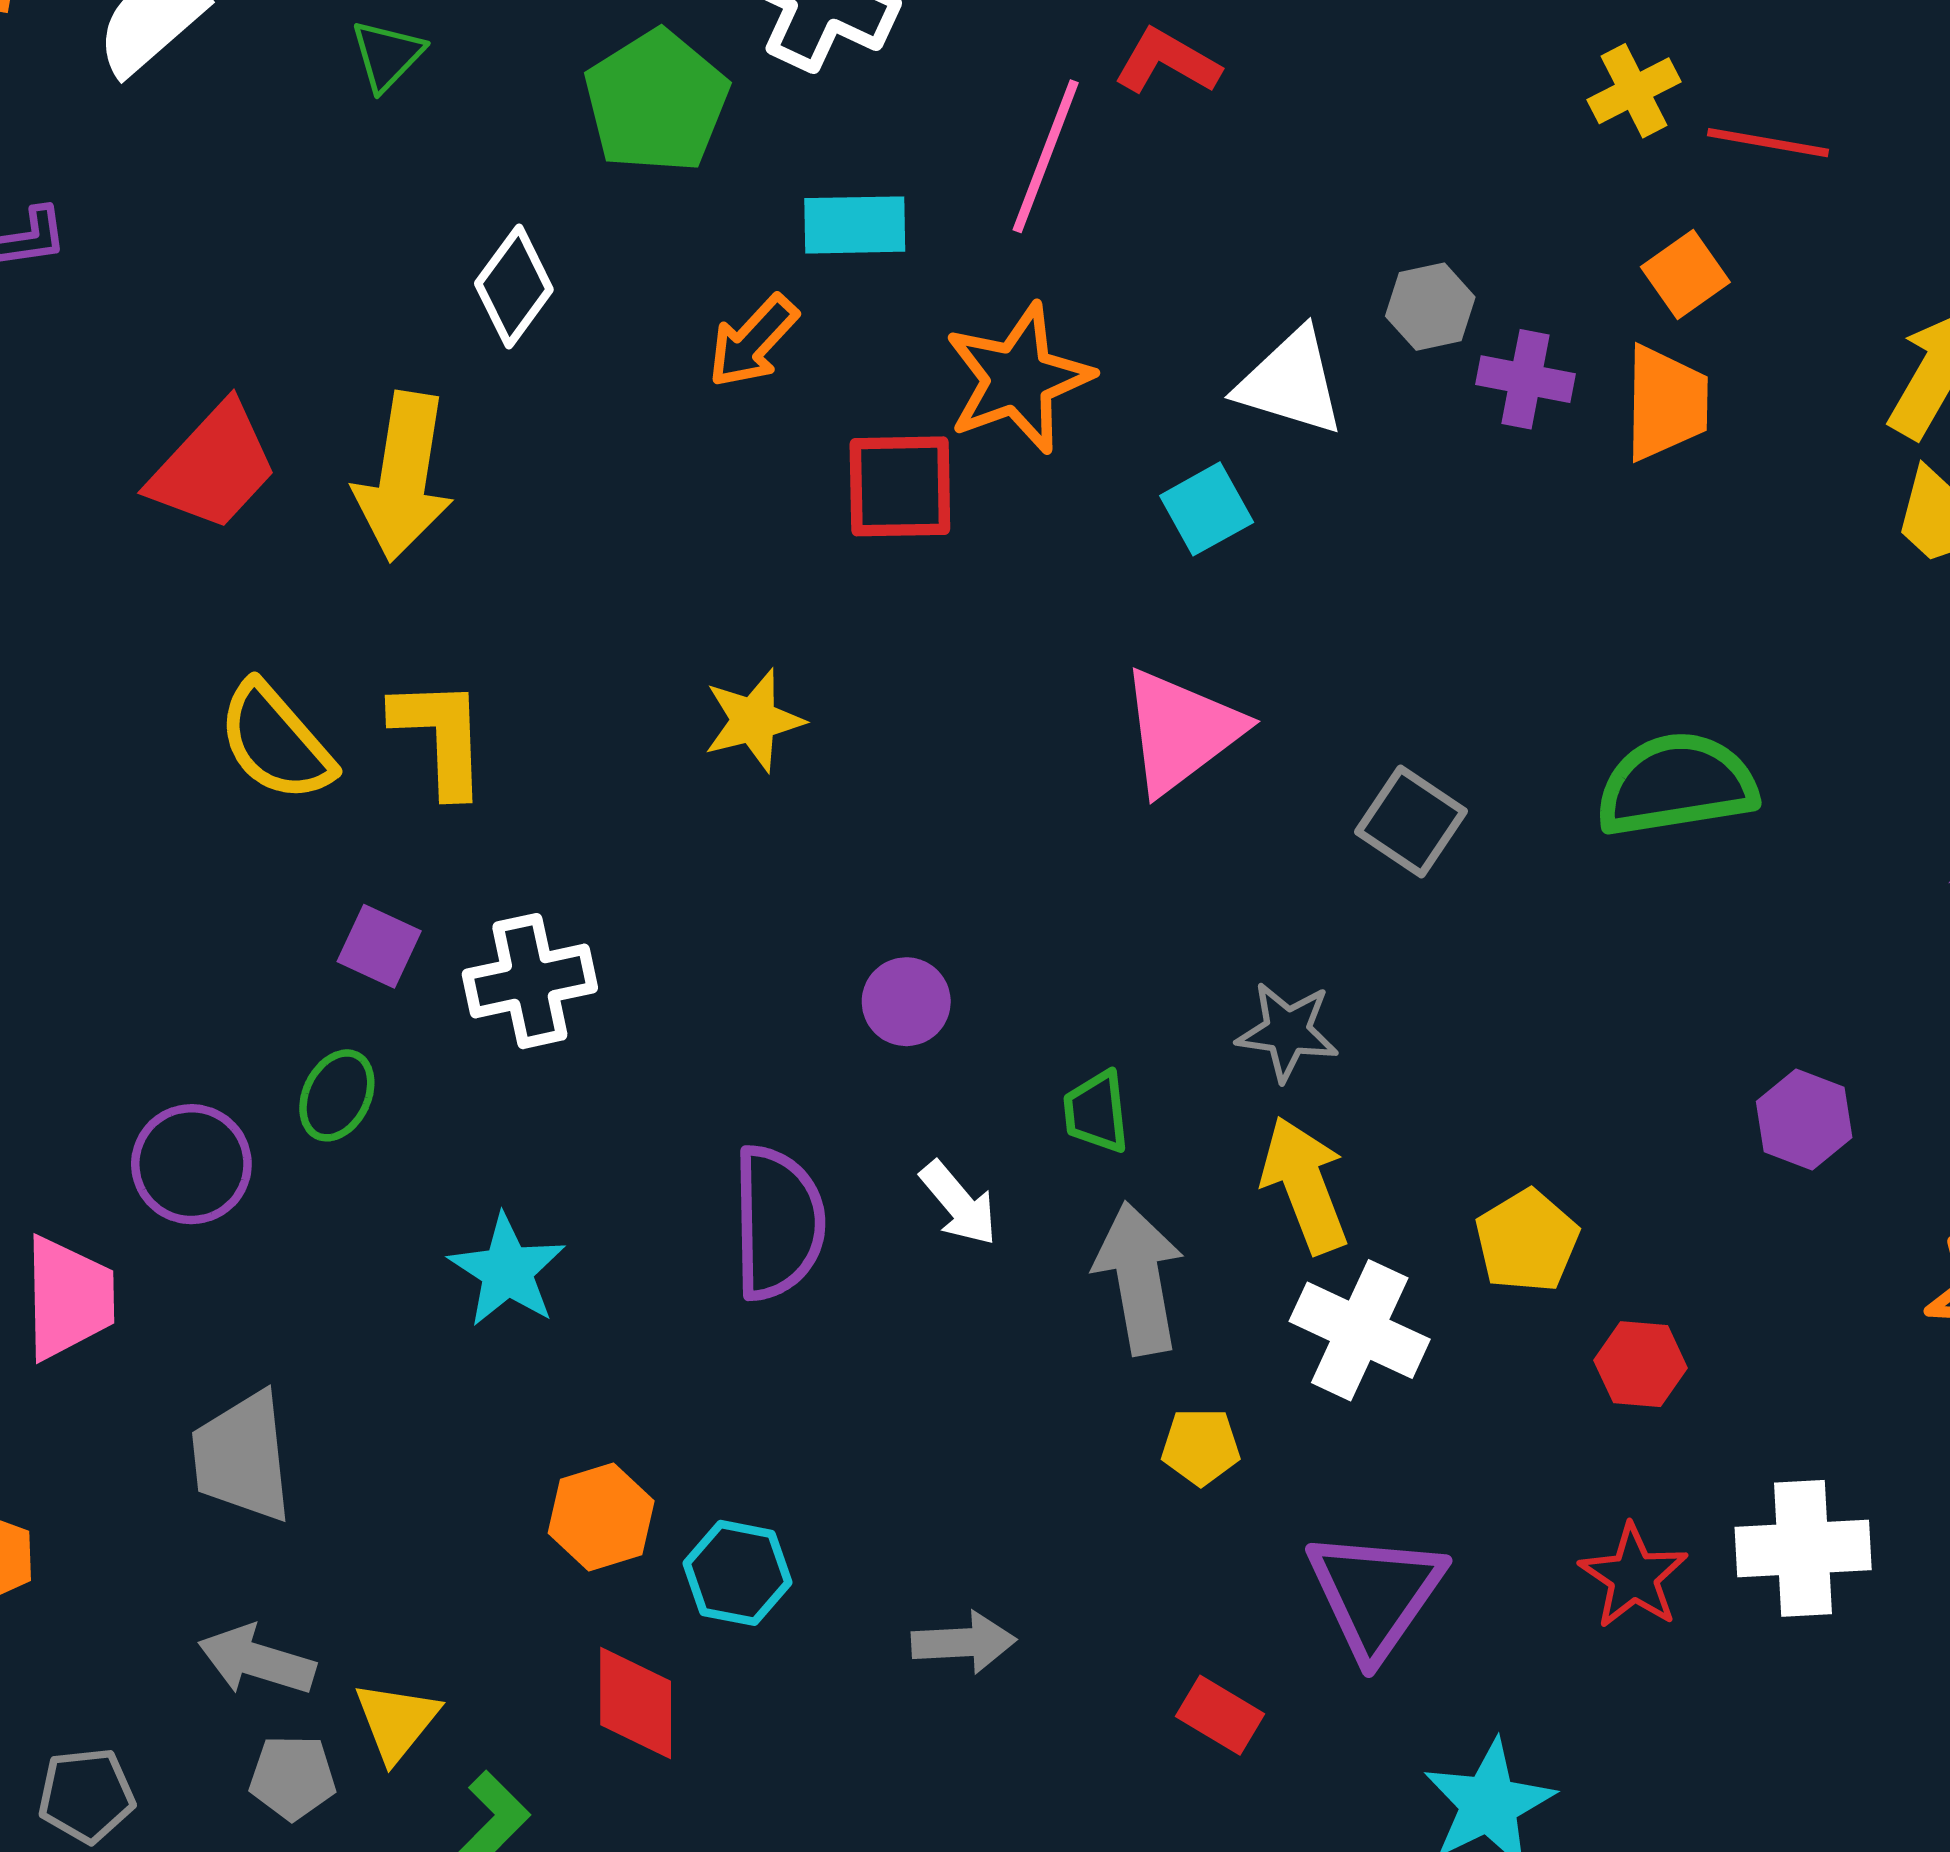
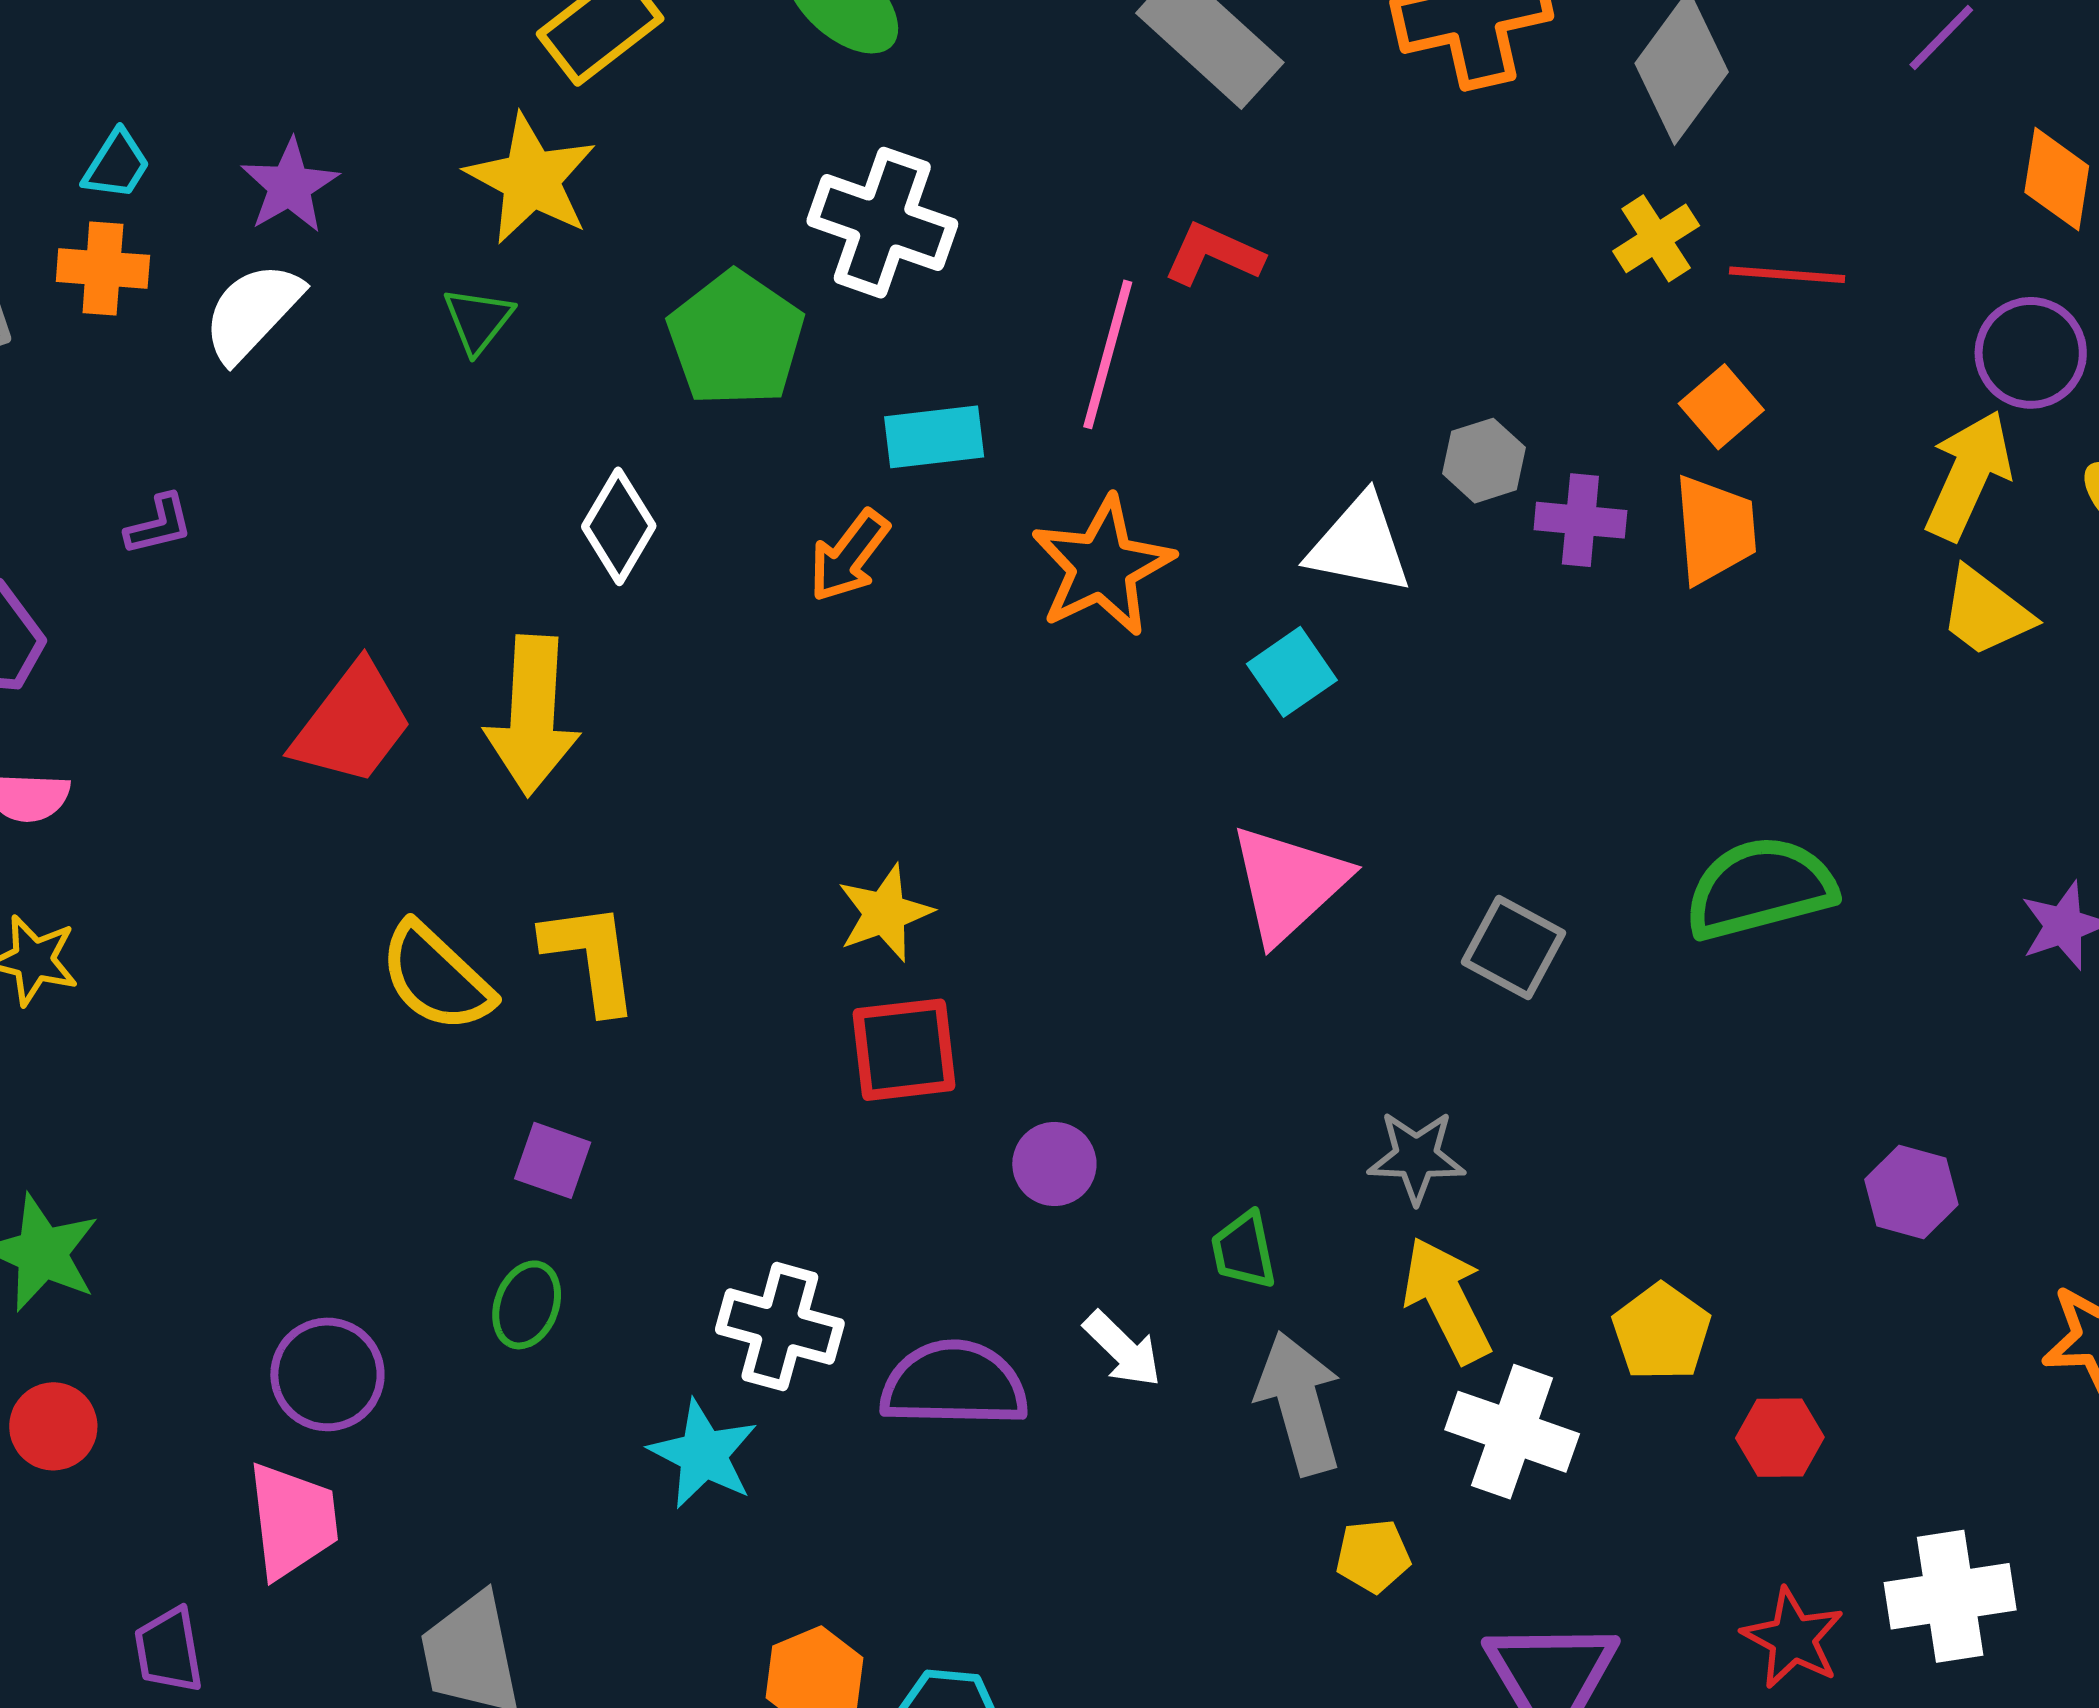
red square: (900, 486) -> (904, 1050), moved
white cross: (530, 981) -> (780, 1327), moved, turned 33
purple circle: (191, 1164) -> (327, 1374), moved
purple semicircle: (778, 1223) -> (954, 1384), turned -82

